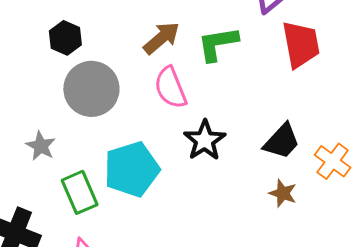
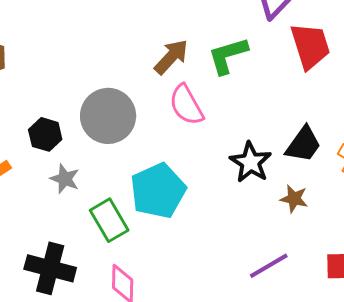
black hexagon: (65, 38) -> (45, 134), moved
black star: (205, 140) -> (251, 162), moved
brown star: (283, 193) -> (294, 199), moved

